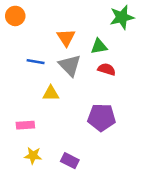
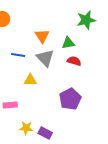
purple pentagon: (102, 117) -> (70, 99), turned -30
yellow star: (33, 156) -> (26, 128), moved

